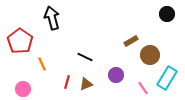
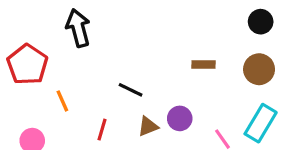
brown rectangle: (131, 41) -> (204, 64), turned 32
brown circle: (150, 55) -> (259, 69), moved
brown triangle: (86, 84) -> (148, 126), moved

